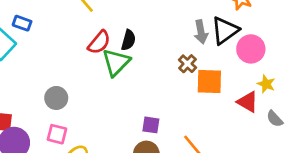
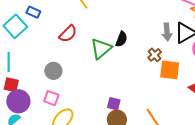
black semicircle: (128, 40) -> (121, 39), moved
red semicircle: (99, 42) -> (68, 34), moved
purple square: (151, 125) -> (114, 104), moved

